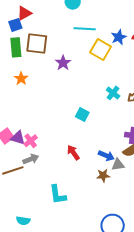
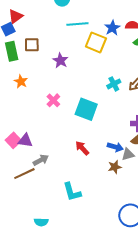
brown square: (37, 44) -> (32, 45), size x0.7
cyan cross: (113, 93) -> (114, 84), turned 32
cyan square: (82, 114) -> (86, 109), size x1.6
pink cross: (31, 141) -> (53, 100), moved

